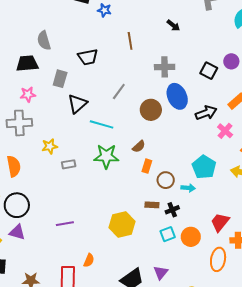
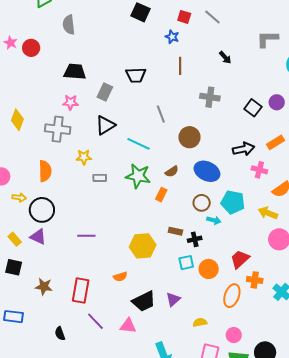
blue star: (104, 10) -> (172, 37), moved
gray semicircle: (44, 40) -> (69, 25), moved
gray line: (119, 92) -> (161, 114), turned -66
blue ellipse: (177, 96) -> (207, 171), moved, turned -50
black triangle: (77, 104) -> (105, 125), moved
pink cross: (225, 131) -> (259, 170), turned -35
orange rectangle: (147, 166) -> (161, 195), moved
cyan pentagon: (204, 167) -> (233, 202), turned -30
brown circle: (166, 180) -> (202, 203), moved
orange semicircle: (89, 260) -> (120, 277), moved, turned 40

